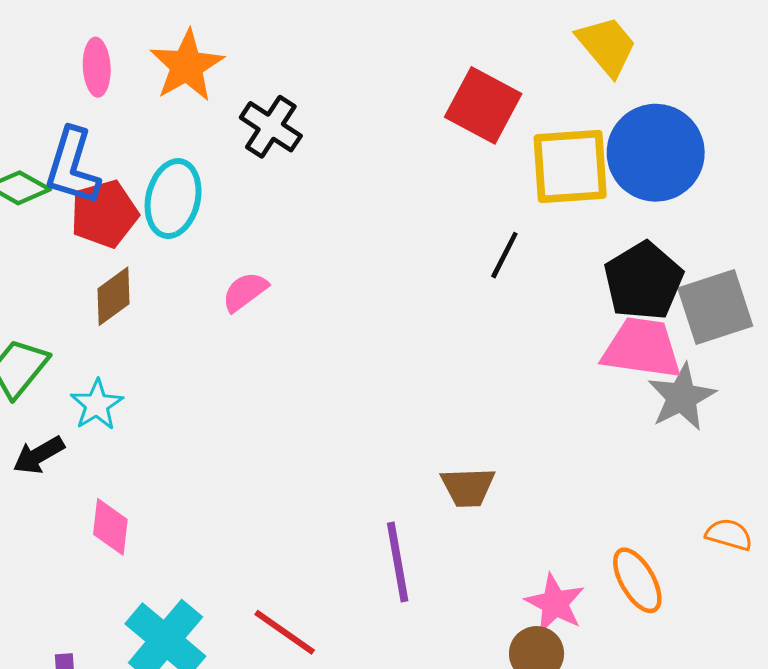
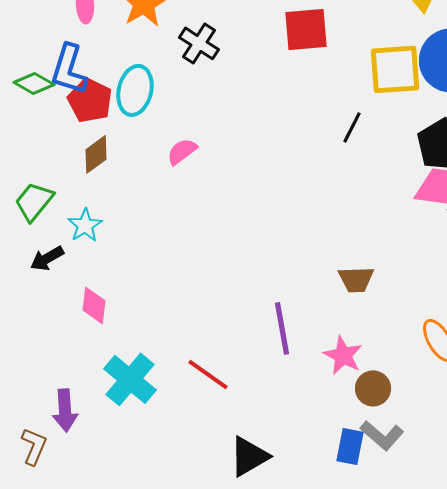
red square: (483, 105) -> (306, 29), moved, turned -33
red pentagon: (104, 214) -> (90, 100), turned -30
brown trapezoid: (468, 487) -> (356, 279), moved
pink star: (555, 603) -> (343, 355), moved

